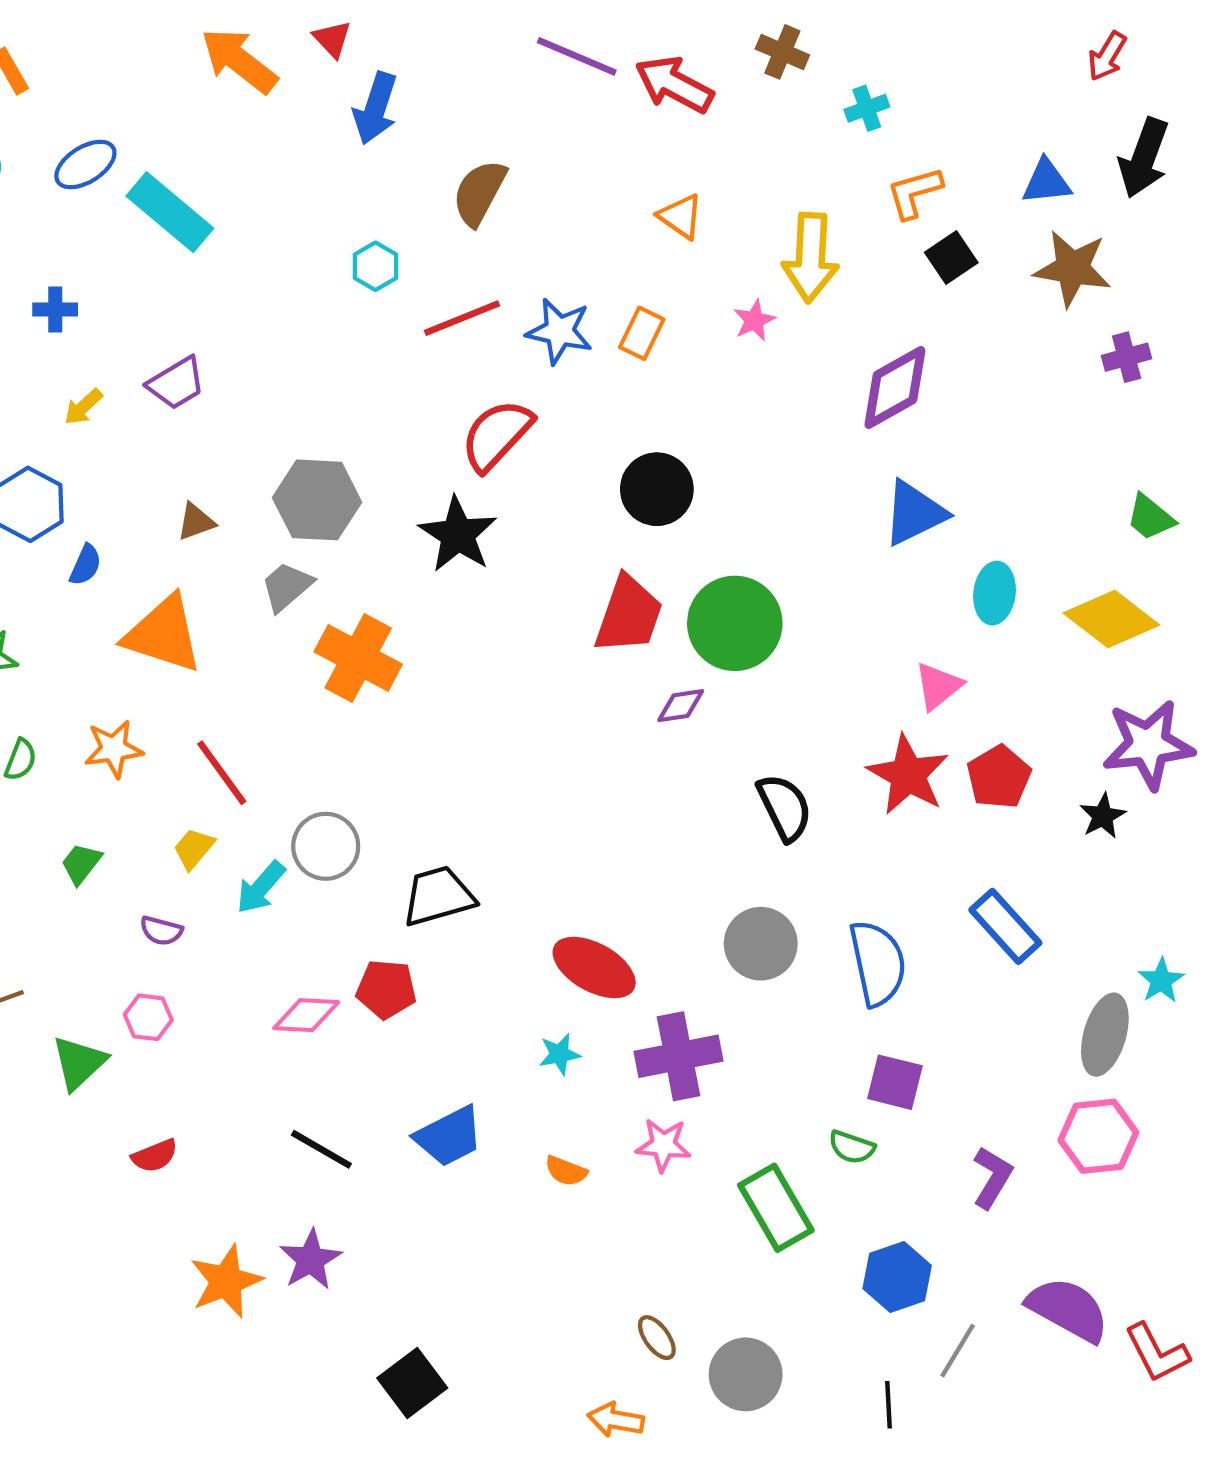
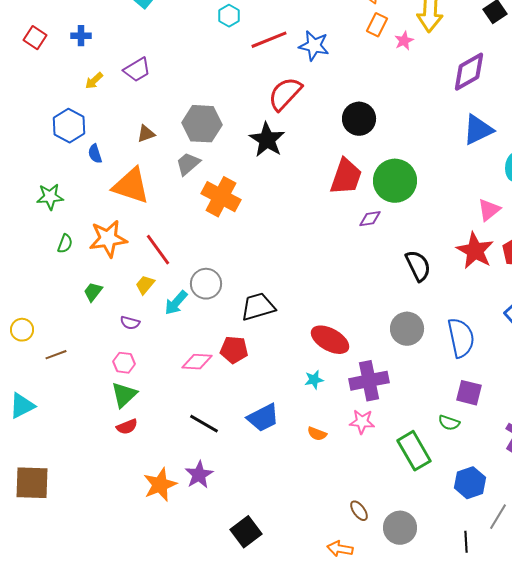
orange rectangle: (642, 333) -> (377, 25), moved
blue semicircle: (85, 565) -> (95, 154), turned 138
orange star: (114, 749) -> (108, 239), size x1.4
green triangle: (79, 1063) -> (124, 395), moved

